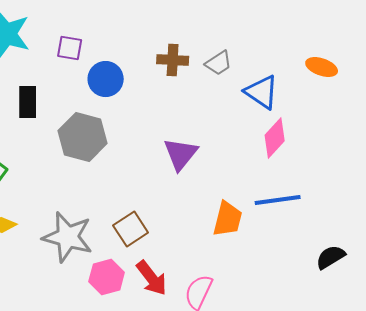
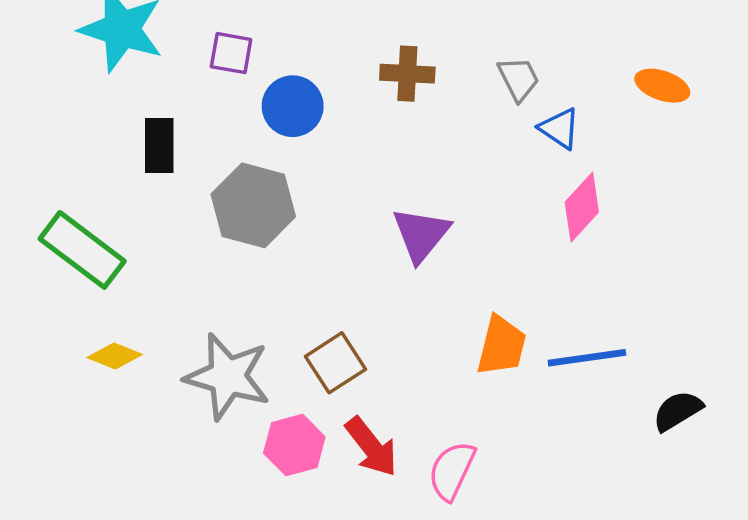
gray trapezoid: (219, 63) -> (519, 79), moved, turned -84
blue triangle: (262, 92) -> (560, 128), size x0.7
blue line: (278, 200) -> (587, 358), moved

